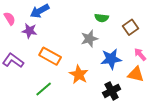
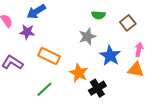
pink arrow: (140, 54) -> (139, 49), turned 56
blue star: (111, 59) -> (110, 56), turned -30
black cross: (112, 91) -> (97, 88), moved

